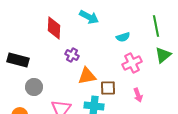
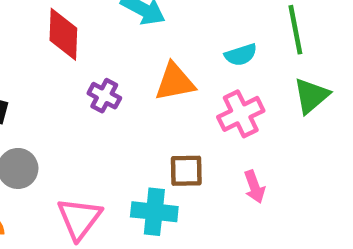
cyan semicircle: (123, 37) -> (241, 55), moved
orange triangle: (87, 76) -> (175, 82), moved

